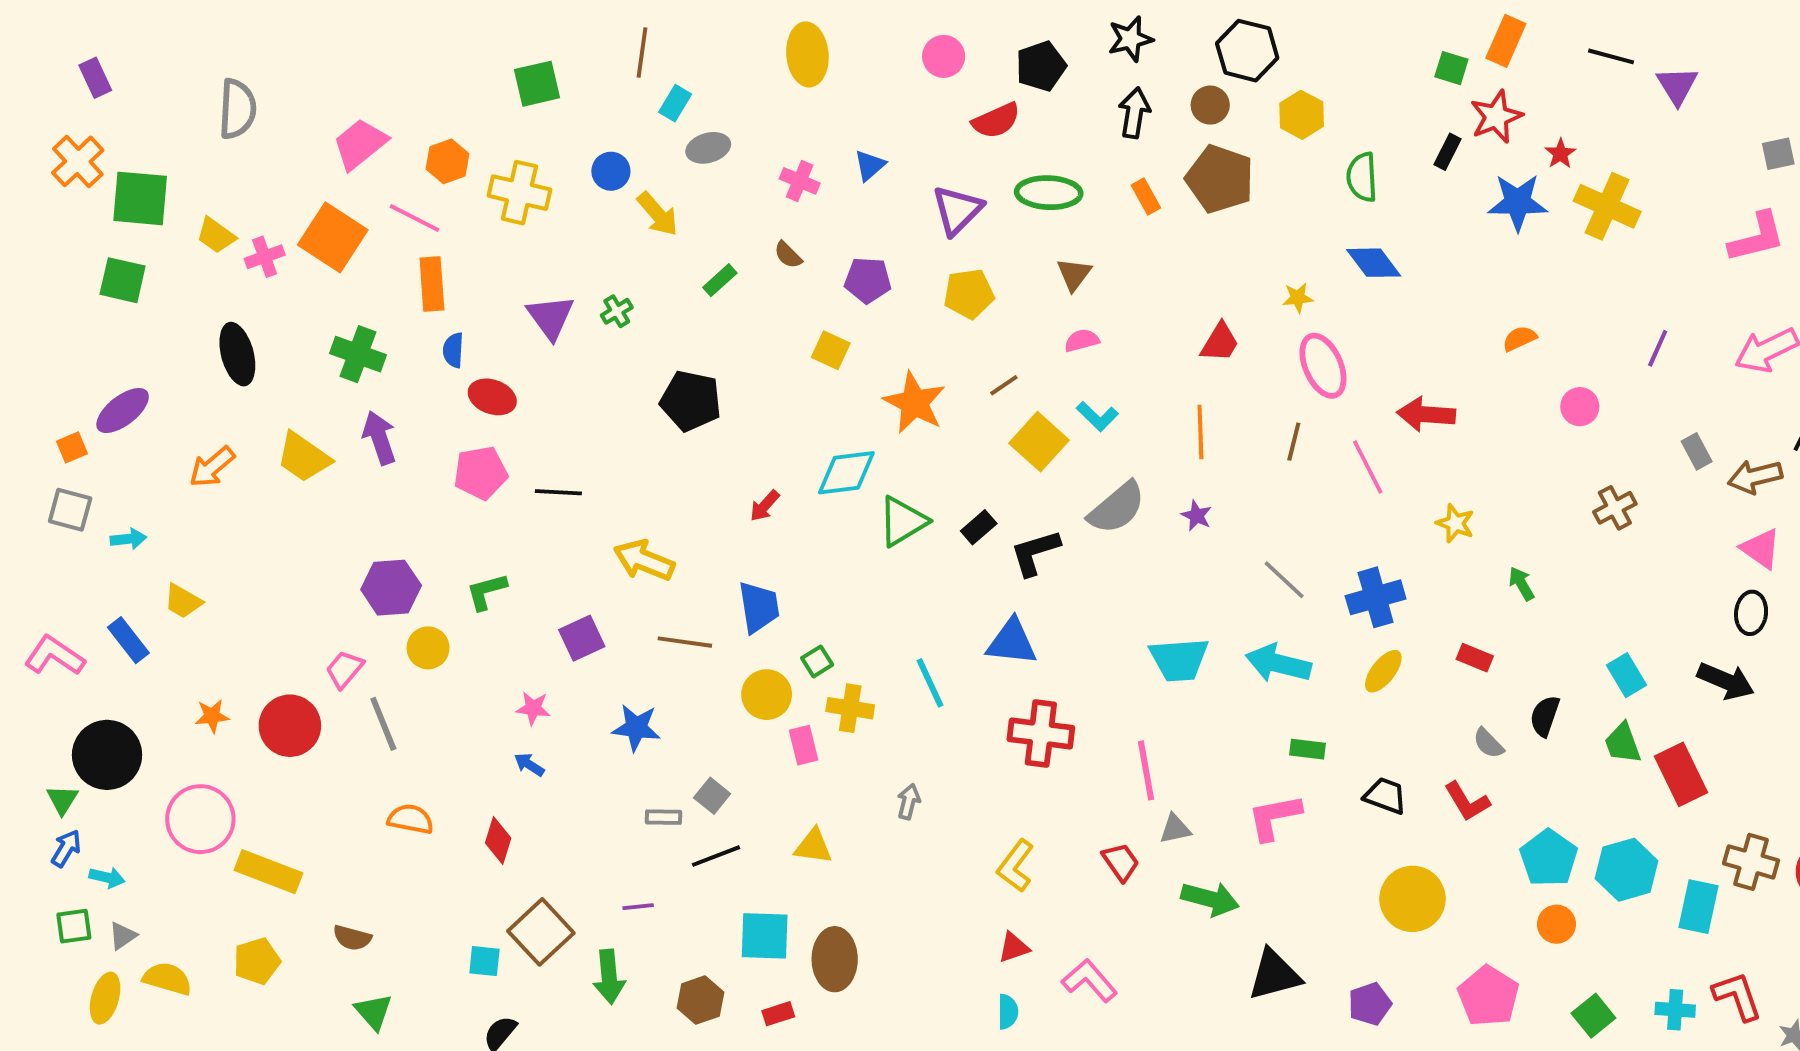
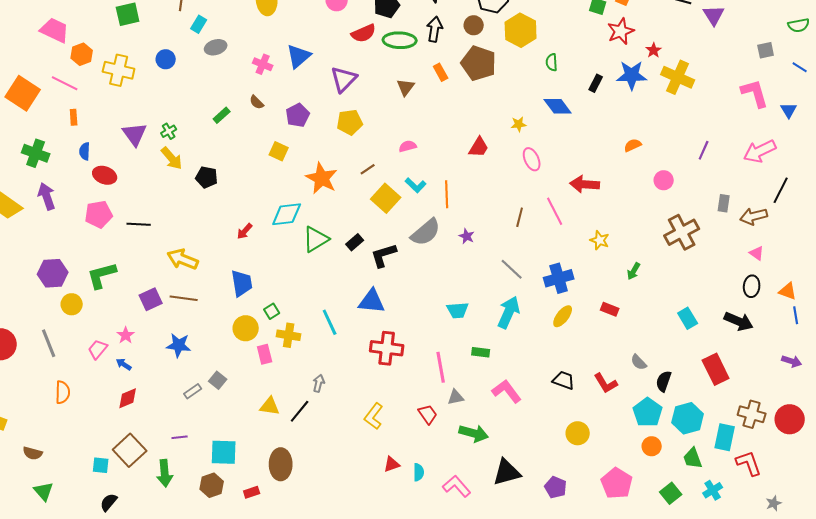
yellow hexagon: (1302, 115) -> (521, 30), size x1.4
pink trapezoid: (360, 144) -> (55, 30), moved, turned 64
black rectangle: (1448, 152) -> (596, 83), moved
blue triangle: (870, 165) -> (299, 56), size x1.5
green semicircle: (1362, 177) -> (552, 62), size x0.7
green ellipse: (1049, 193) -> (400, 40), moved
yellow arrow: (658, 214) -> (172, 158), moved
pink L-shape: (1757, 237) -> (755, 93), turned -92
brown triangle: (1074, 274) -> (406, 87), moved
purple pentagon: (868, 280) -> (298, 115), turned -30
orange rectangle: (432, 284) -> (74, 117), size x0.6
pink ellipse: (1323, 366) -> (532, 159), size x0.7
black pentagon: (691, 401) -> (207, 177), size x0.7
orange line: (1200, 432) -> (447, 194), moved
brown line: (1294, 442) -> (520, 217), moved
gray rectangle: (1697, 451) -> (724, 203), turned 36
brown cross: (1615, 508) -> (682, 232), size x1.6
pink triangle: (1761, 549) -> (757, 253), size x0.7
green arrow: (1521, 584) -> (634, 271), turned -120
green L-shape: (486, 591) -> (102, 275), size x1.4
brown line: (685, 642) -> (184, 298), moved
cyan trapezoid: (1179, 660) -> (458, 310), size x0.7
cyan arrow: (1278, 663) -> (509, 312), turned 100
pink trapezoid: (344, 669) -> (98, 349), moved
pink star: (533, 708) -> (126, 335), turned 30
black semicircle: (1545, 716) -> (664, 381), moved
gray semicircle: (1488, 743) -> (639, 362), moved
green trapezoid: (1623, 743) -> (693, 458), moved
green rectangle: (1307, 749) -> (481, 352), moved
gray rectangle: (663, 817) -> (193, 391), turned -36
pink L-shape: (1274, 817) -> (507, 391), turned 64
orange semicircle: (411, 819) -> (63, 392), turned 80
red diamond: (498, 840) -> (128, 398), moved, turned 50
black line: (716, 856) -> (300, 411), moved, turned -30
yellow circle: (1413, 899) -> (578, 433), size x0.7
cyan square: (765, 936) -> (224, 452), moved
red triangle: (1014, 948) -> (392, 464), moved
pink L-shape: (1090, 981) -> (457, 486), moved
red L-shape: (1737, 996) -> (749, 463), moved
purple pentagon: (1370, 1004) -> (556, 487), turned -30
cyan cross: (1675, 1010) -> (713, 490), turned -36
cyan semicircle: (1008, 1012) -> (419, 472), moved

